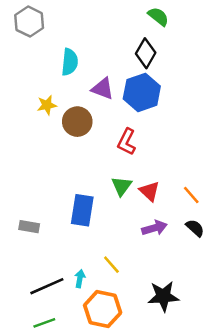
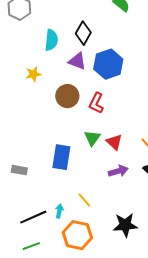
black diamond: (146, 53) -> (83, 33), moved
brown circle: (77, 122) -> (67, 96), moved

